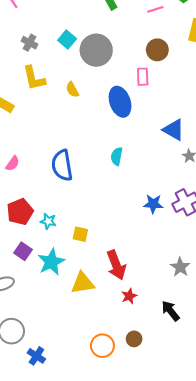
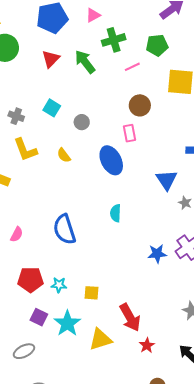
gray circle: (96, 50) -> (82, 122), moved, size x0.5
blue triangle: (174, 130) -> (167, 180), turned 35
red pentagon: (20, 212) -> (31, 280), turned 30

